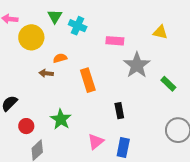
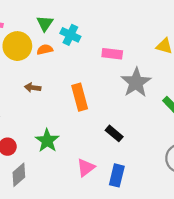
orange semicircle: (60, 58) -> (45, 50), moved
black rectangle: (119, 111) -> (114, 133), turned -42

